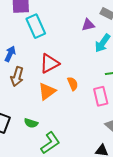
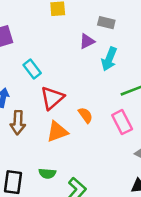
cyan rectangle: (36, 26) -> (32, 69), moved, size x0.7
orange triangle: (47, 91) -> (57, 132), turned 30

